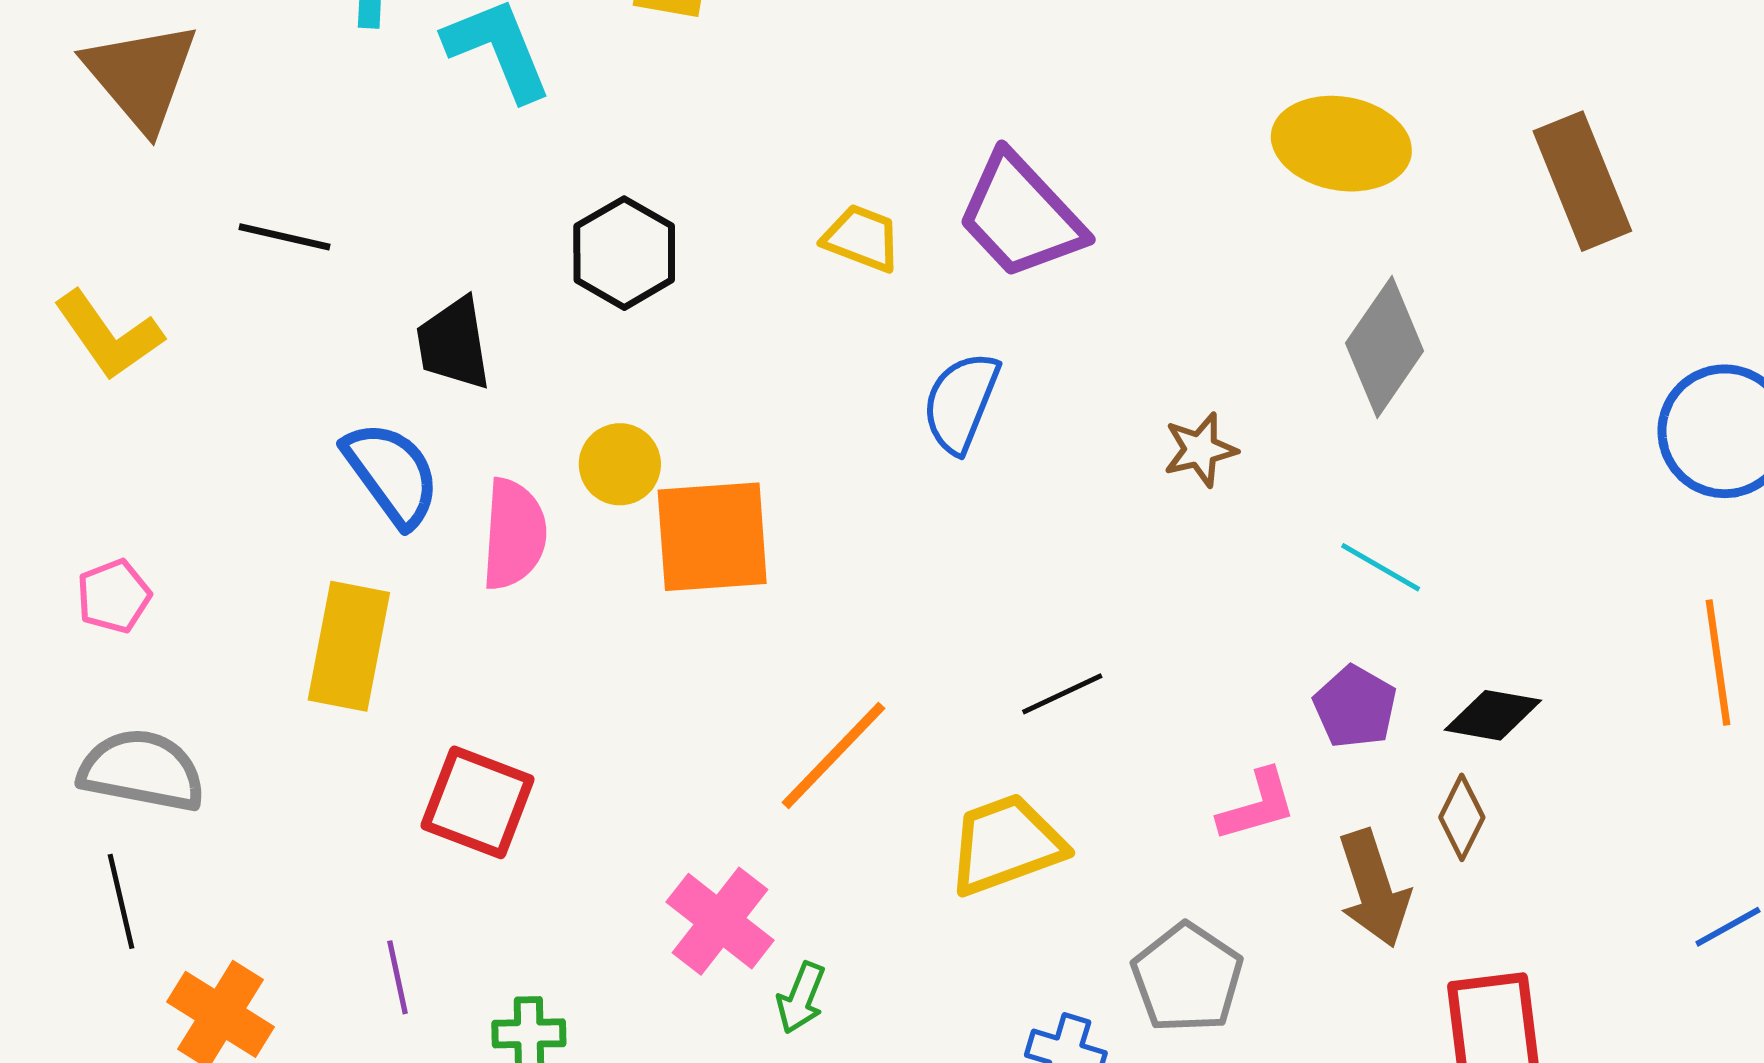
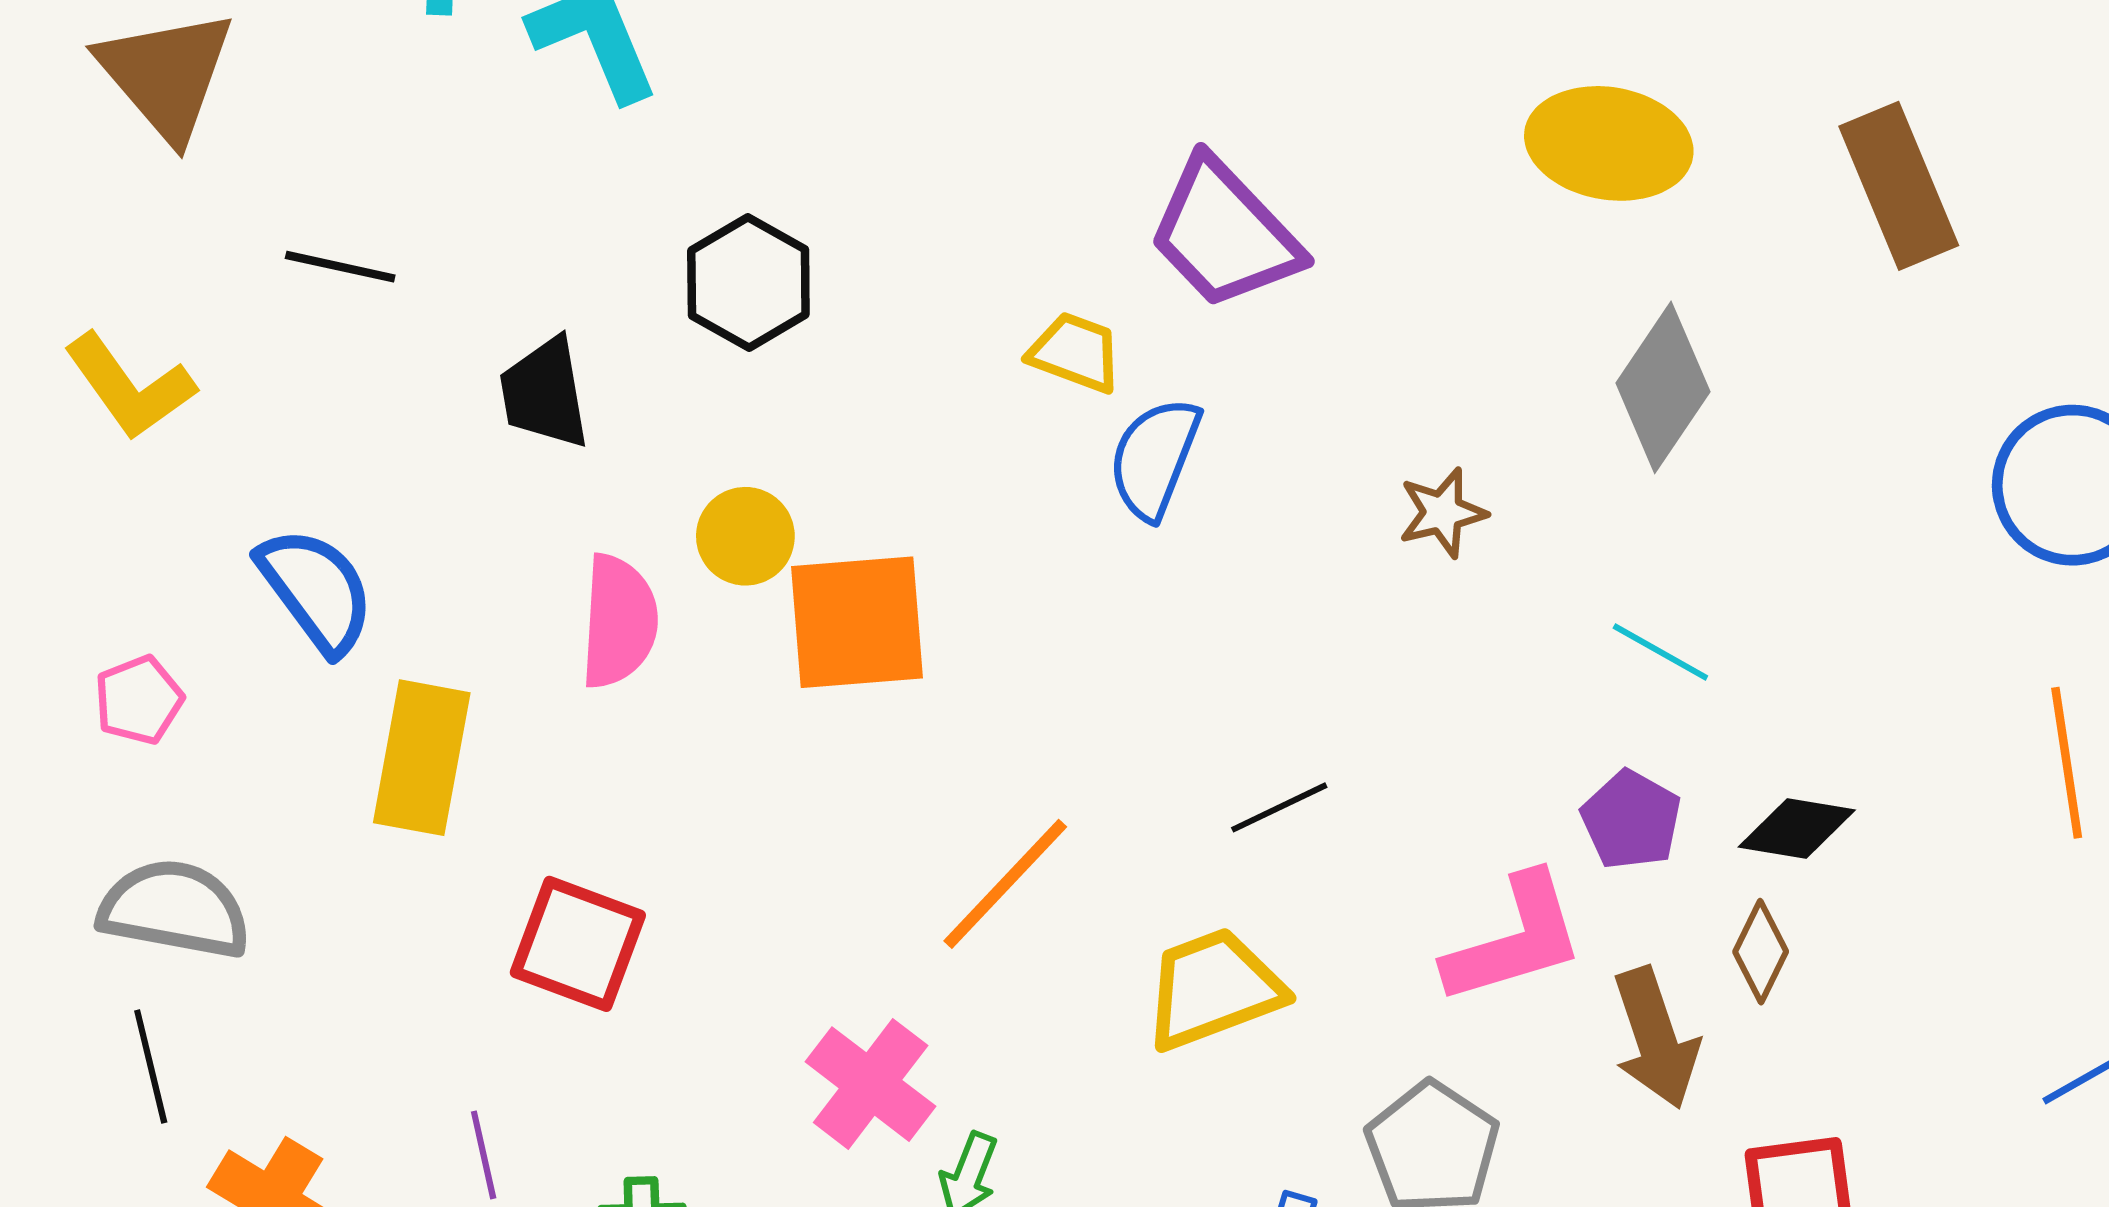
yellow trapezoid: (862, 238) -> (1075, 352), moved
blue semicircle: (392, 474) -> (316, 590), moved
pink L-shape: (1257, 805) -> (1515, 939), size x1.5

